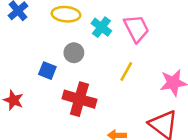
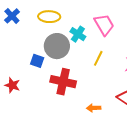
cyan cross: (101, 27) -> (78, 34), moved
gray circle: (74, 53) -> (57, 46), size x1.6

